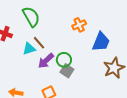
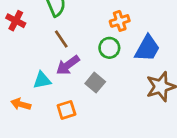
cyan triangle: (29, 49) -> (42, 80), moved
green circle: (64, 60) -> (109, 48), moved

